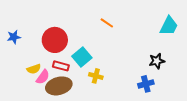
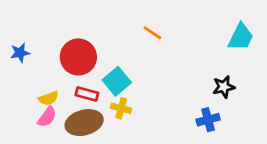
yellow cross: (96, 76) -> (121, 108), moved
pink semicircle: (43, 77) -> (47, 117), moved

